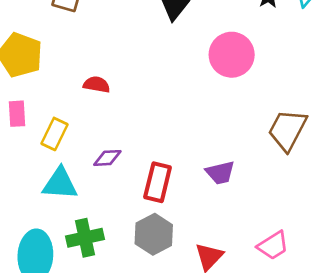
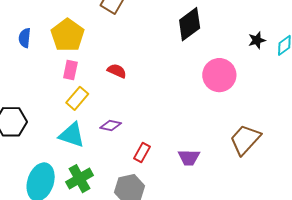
pink rectangle: (17, 114) -> (70, 70), moved
red rectangle: (158, 182) -> (142, 153), size x0.7
green cross: (85, 238) -> (79, 179), turned -32

